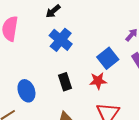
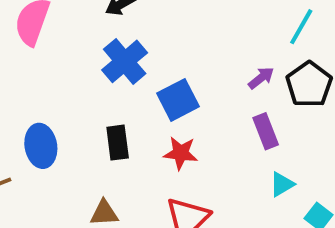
blue square: (108, 58) -> (178, 100), moved

